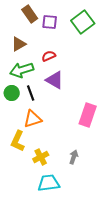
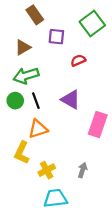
purple square: (50, 22) -> (56, 37), moved
red semicircle: (49, 56) -> (78, 60), moved
purple triangle: (55, 80) -> (71, 100), moved

